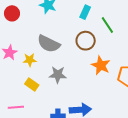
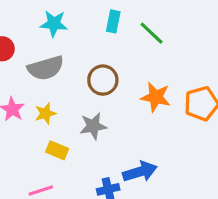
brown circle: (86, 41) -> (103, 80), moved
gray semicircle: (49, 44) -> (46, 68), moved, turned -30

